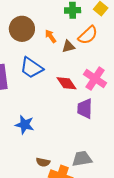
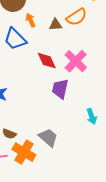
orange arrow: (51, 36) -> (30, 20), moved
gray trapezoid: (82, 159) -> (48, 138), turned 40

